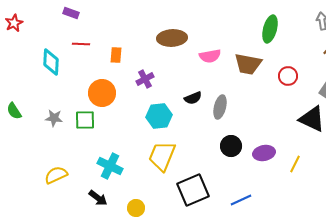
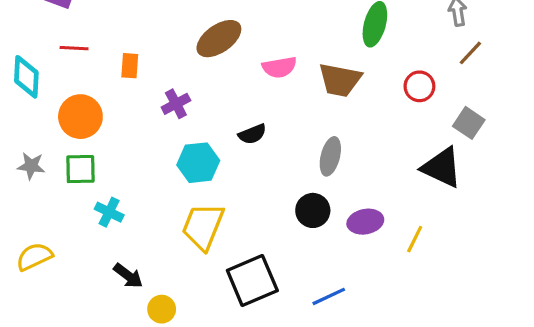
brown ellipse: (172, 38) -> (219, 39), turned -32
red circle: (288, 76) -> (419, 86), moved
orange circle: (102, 93) -> (80, 117), moved
gray ellipse: (220, 107) -> (330, 156), moved
cyan cross: (110, 166) -> (109, 212), moved, size x0.7
black arrow: (98, 198) -> (128, 276), moved

